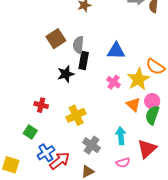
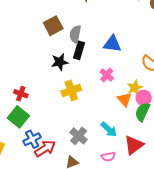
yellow star: (138, 79) -> (135, 88), moved, size x0.7
red cross: (41, 105) -> (21, 94), moved
yellow cross: (76, 115) -> (71, 91), moved
green square: (30, 132) -> (18, 117), size x1.5
cyan arrow: (121, 136) -> (109, 129), turned 132

